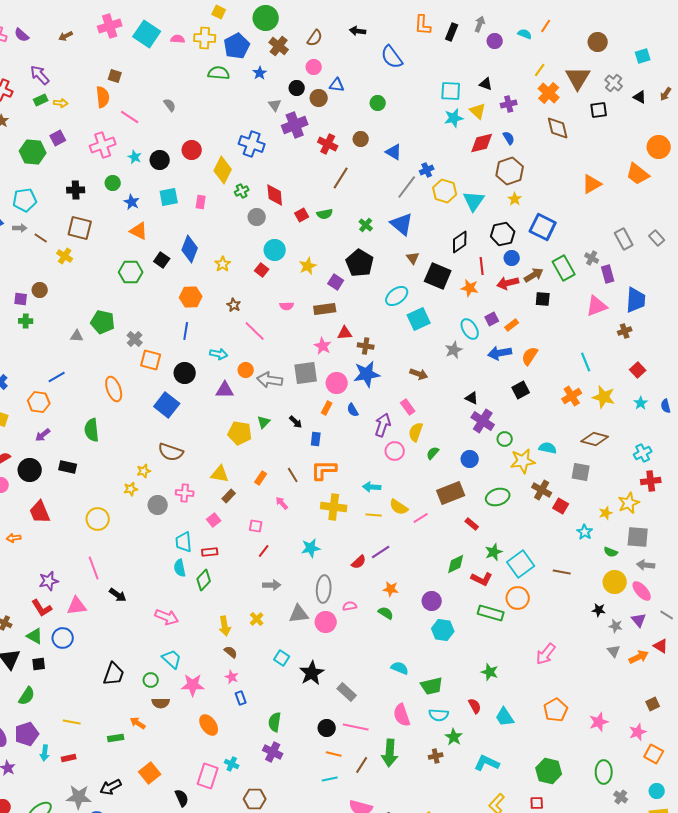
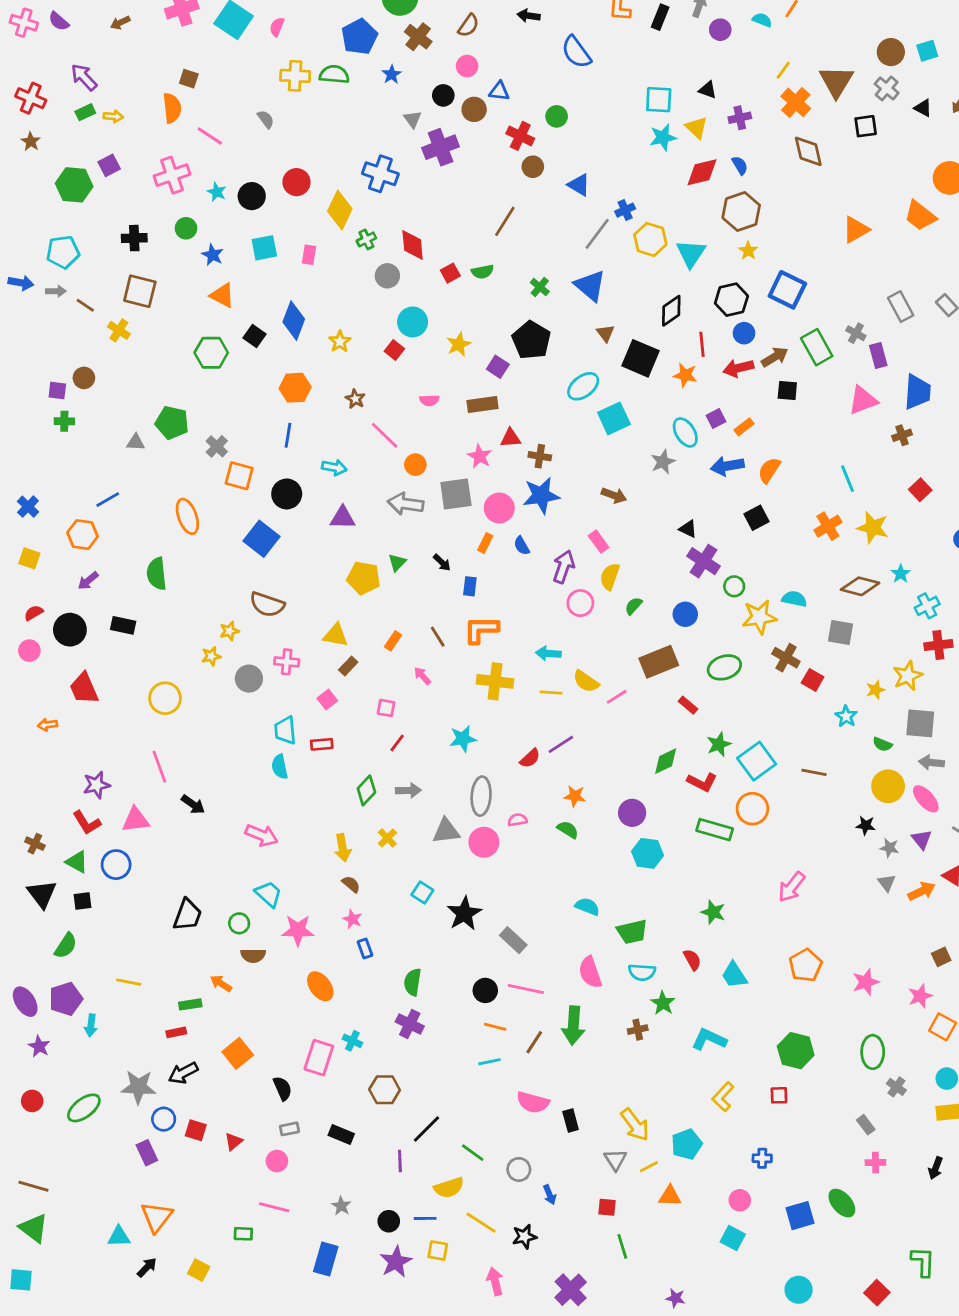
yellow cross: (205, 38) -> (295, 76), moved
pink semicircle: (178, 39) -> (277, 27), turned -72
brown circle: (598, 42) -> (891, 52), moved
red cross: (328, 144) -> (520, 136), moved
orange circle: (246, 370) -> (415, 465), moved
cyan star: (641, 403) -> (901, 574), moved
green diamond: (204, 580) -> (366, 790), moved
red rectangle: (69, 758) -> (176, 1032), moved

